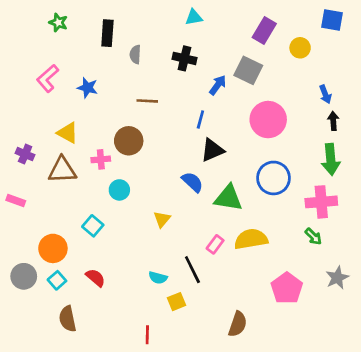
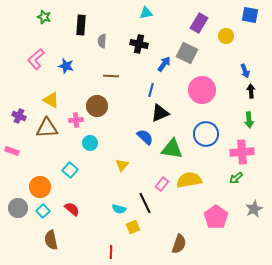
green arrow: (331, 159) -> (249, 120), size x0.7
green arrow: (313, 236) -> (236, 178), turned 96

